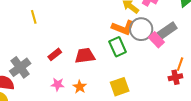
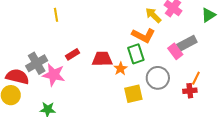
gray circle: (141, 29) -> (158, 78), moved
pink star: (58, 84) -> (54, 75), moved, size x1.6
orange star: (80, 87) -> (120, 69), moved

